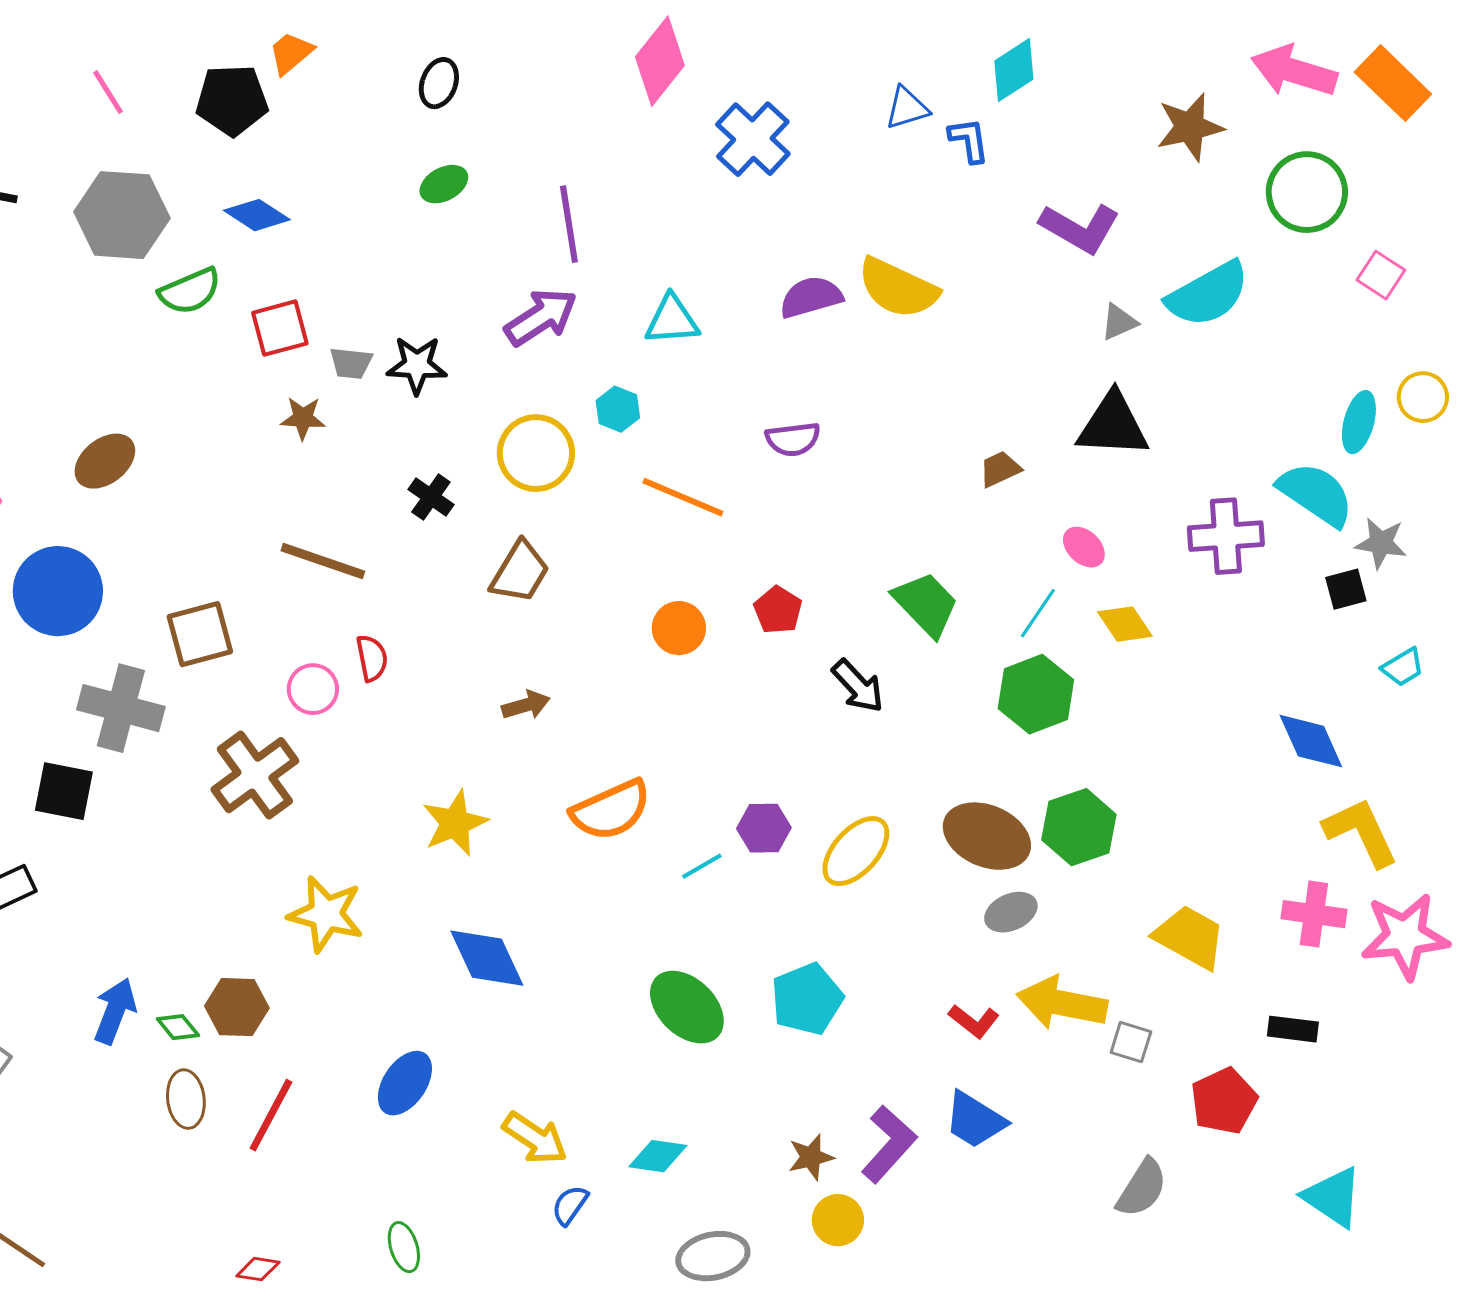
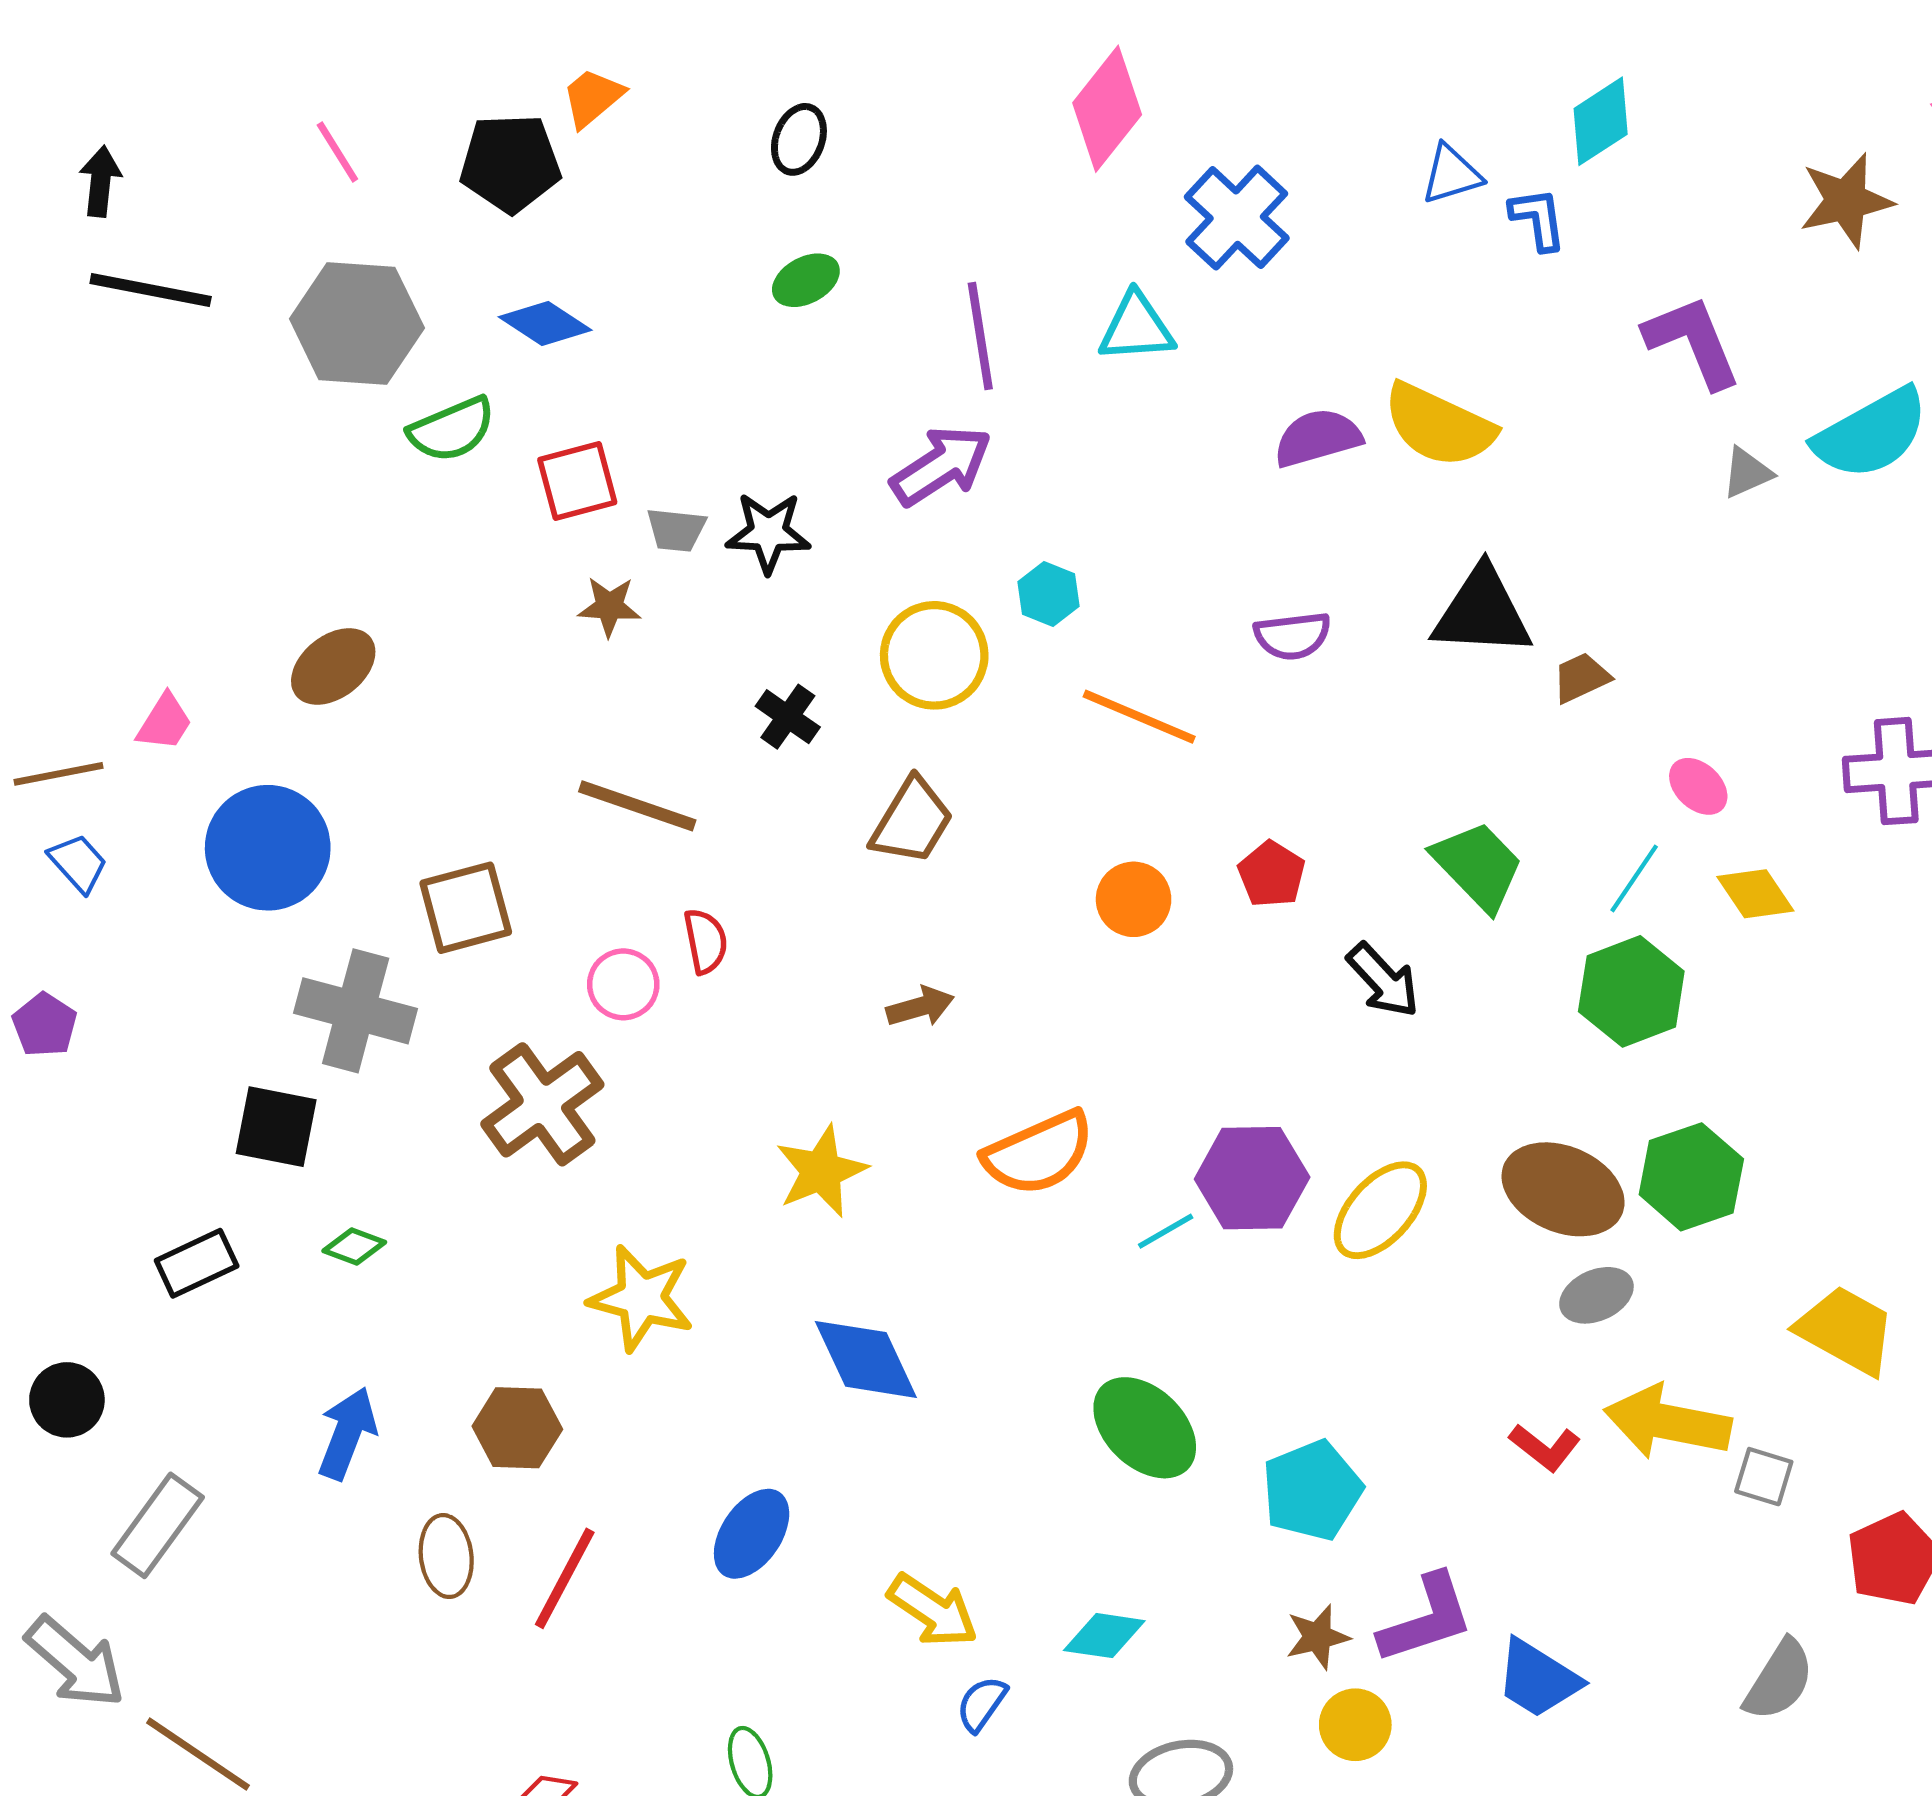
purple L-shape: (1080, 228) -> (1693, 342), turned -142
cyan triangle: (672, 320) -> (1136, 328), moved
black triangle: (1113, 425) -> (1482, 612), moved
purple hexagon: (764, 828) -> (1252, 1178), size x1.5
cyan pentagon: (807, 999) -> (1312, 1491), moved
green diamond: (178, 1027) -> (354, 1247), moved, turned -30
blue trapezoid: (975, 1120) -> (1538, 1679), moved
purple L-shape: (889, 1144) -> (1426, 1619), turned 30

